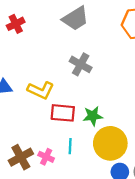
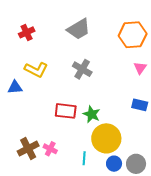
yellow L-shape: (41, 90) -> (36, 70), moved
green star: (93, 116) -> (92, 114), turned 30
cyan line: (70, 146) -> (84, 158), moved

